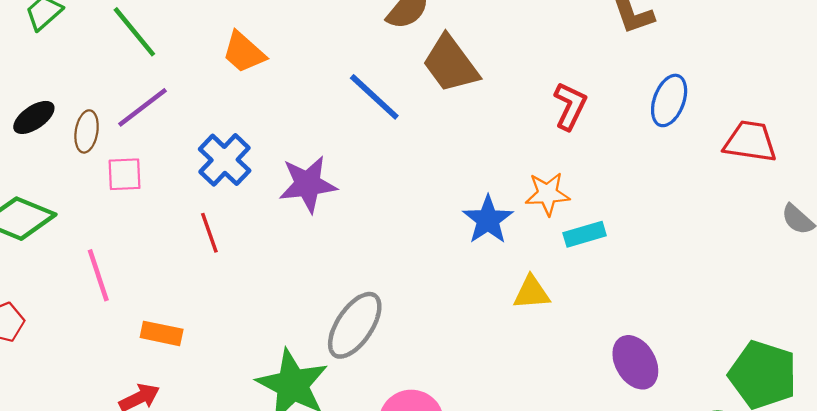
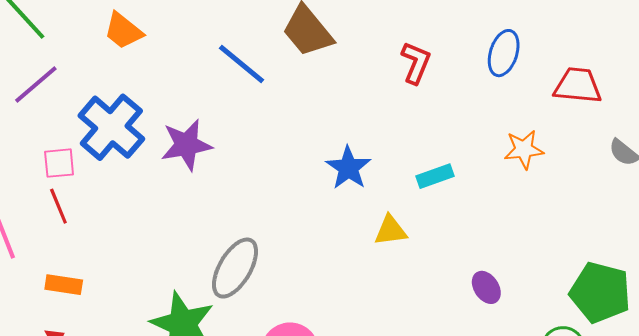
blue cross: (225, 160) -> (111, 127), size x1.4
pink square: (125, 174) -> (59, 163), moved
orange star: (547, 194) -> (524, 149), moved
red line: (209, 233) -> (58, 206), moved
purple ellipse: (635, 362) -> (486, 287), size x0.7

